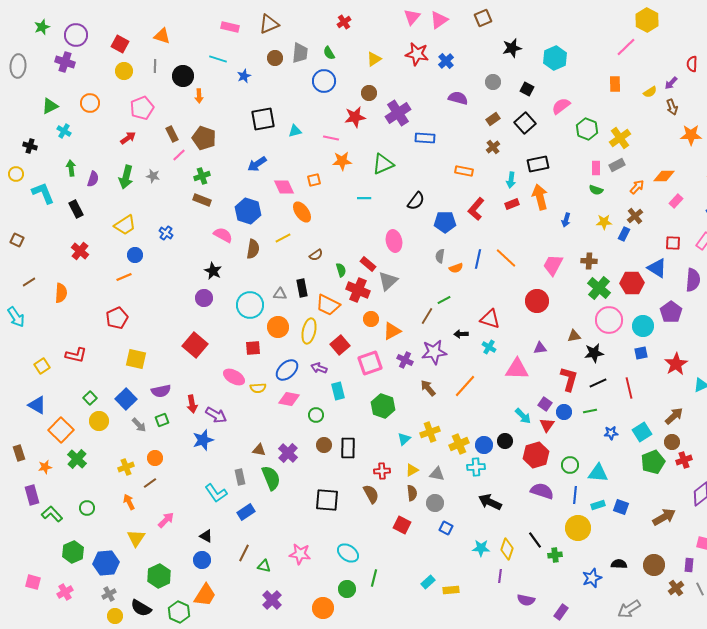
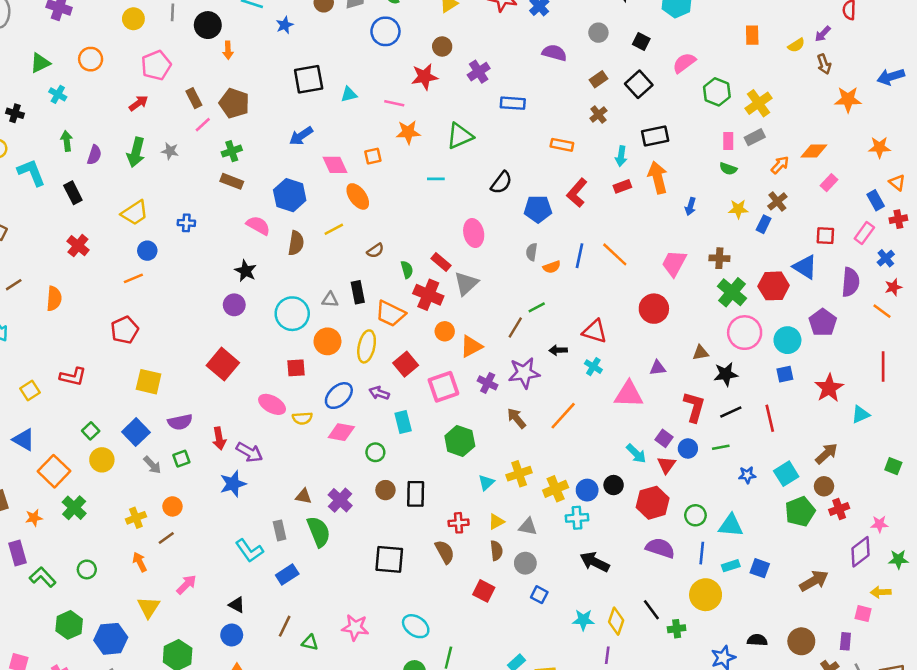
purple cross: (398, 113) -> (479, 72), size x0.7
blue cross: (166, 233) -> (186, 223), turned -32

